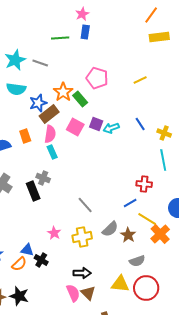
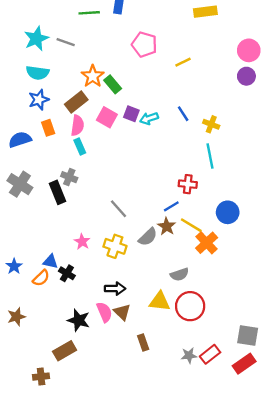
pink pentagon: (97, 78) -> (144, 44), moved
blue star: (38, 103) -> (39, 100), moved
brown star: (128, 235) -> (167, 226), moved
yellow cross: (82, 237) -> (115, 246), turned 30
black star: (19, 296) -> (79, 320), moved

